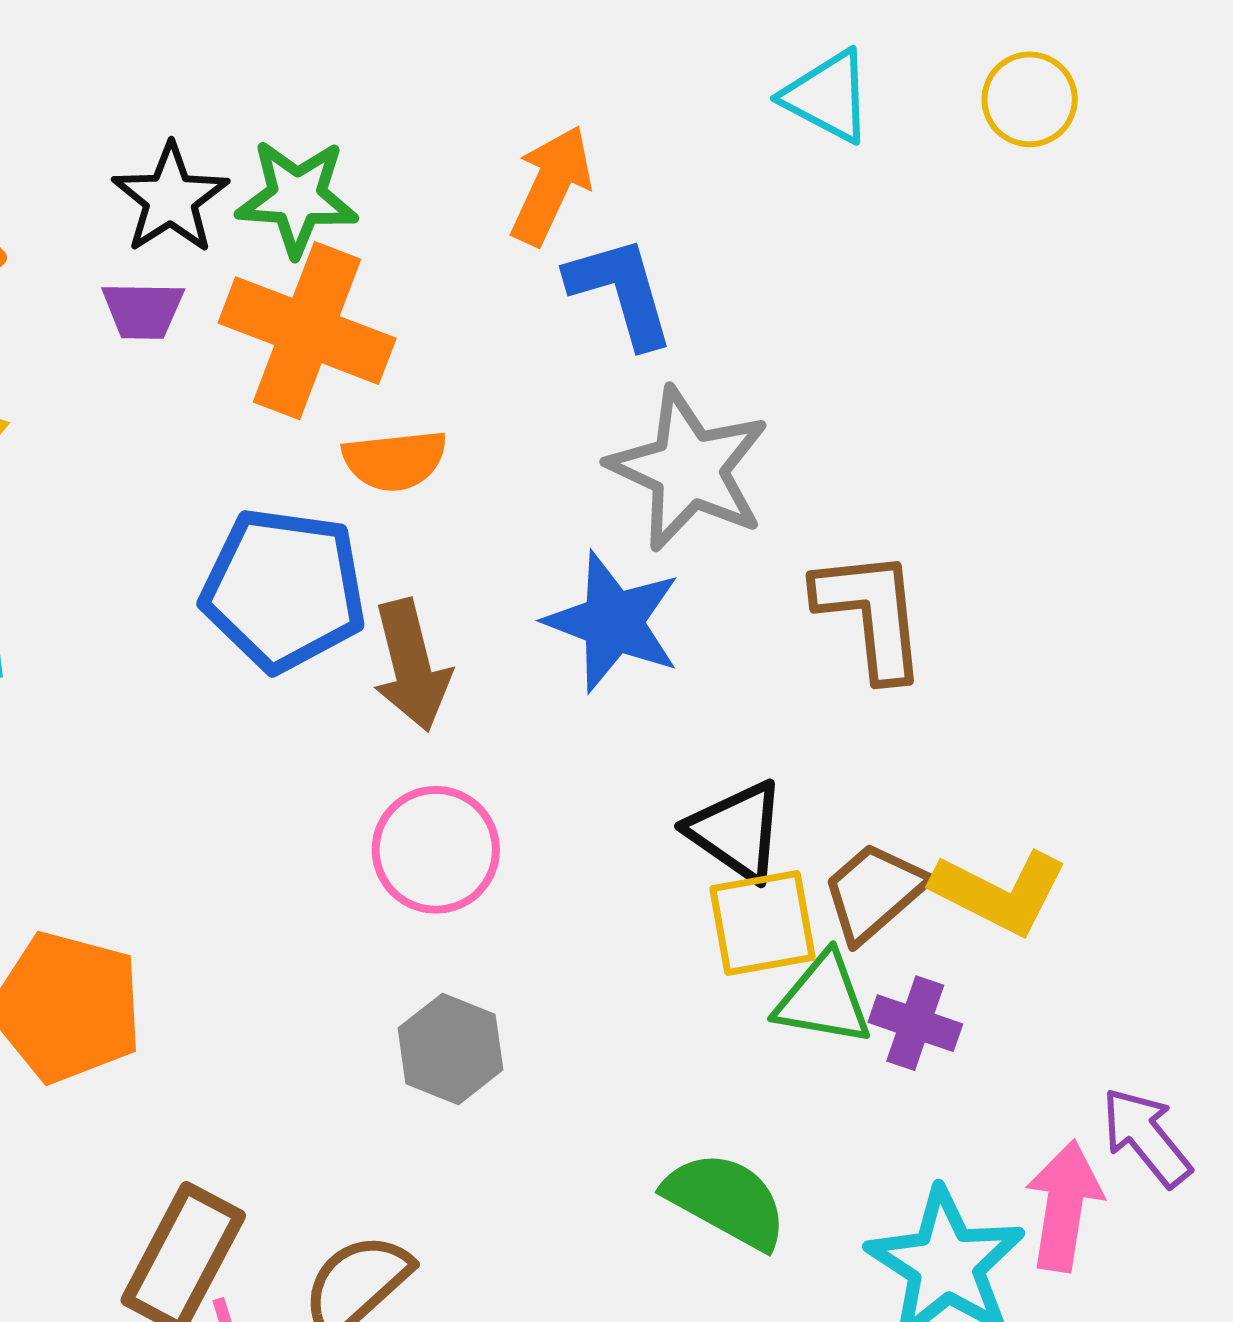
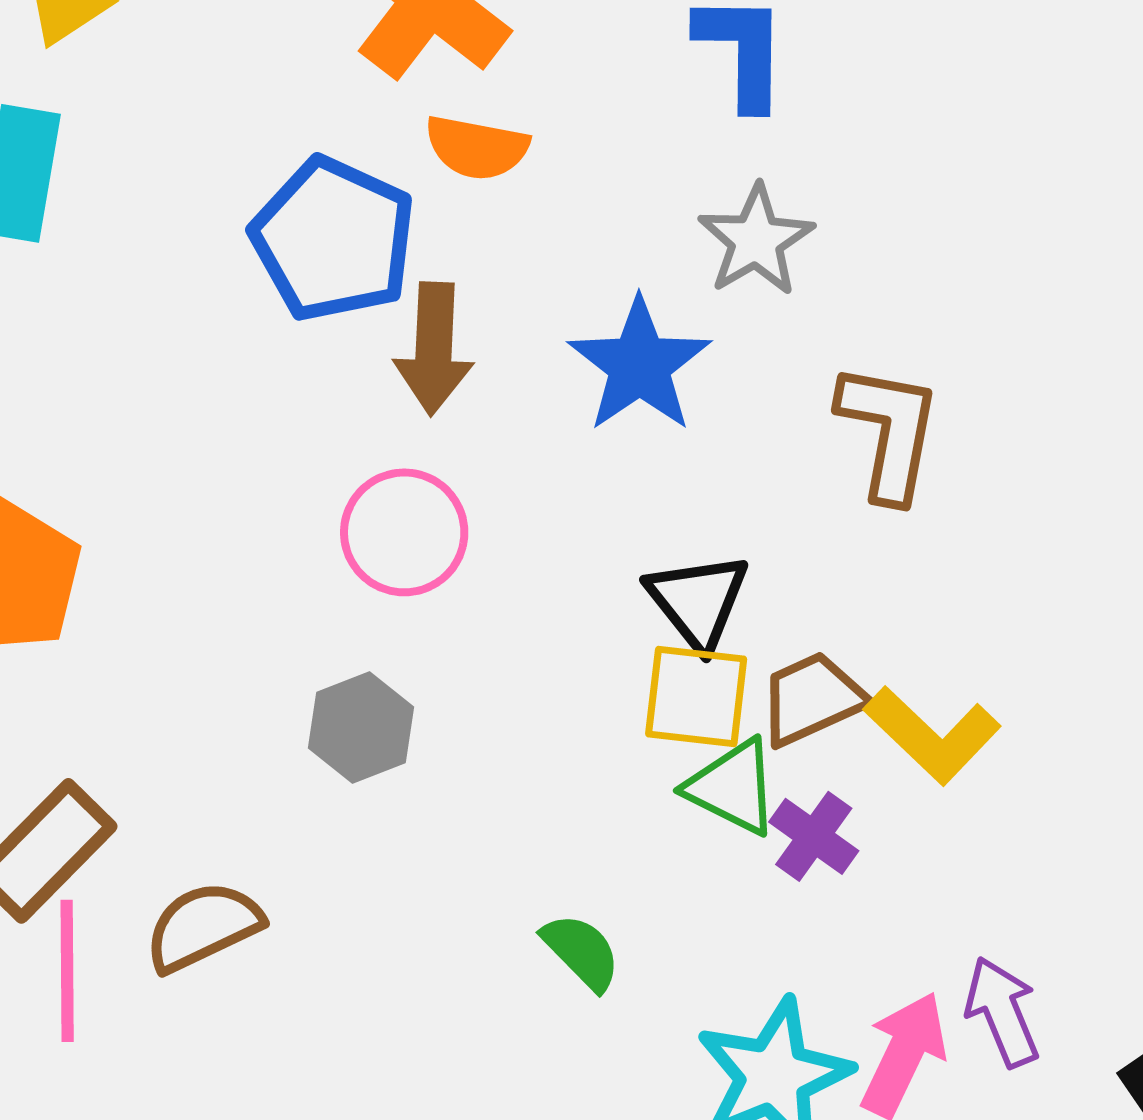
gray star: (689, 469) -> (756, 240), size x0.7
green semicircle: (726, 1200) -> (581, 952), size x0.7

